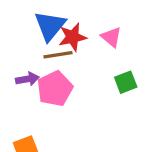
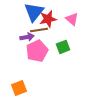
purple arrow: (27, 79) -> (27, 37), moved
green square: (126, 82) -> (63, 47), moved

